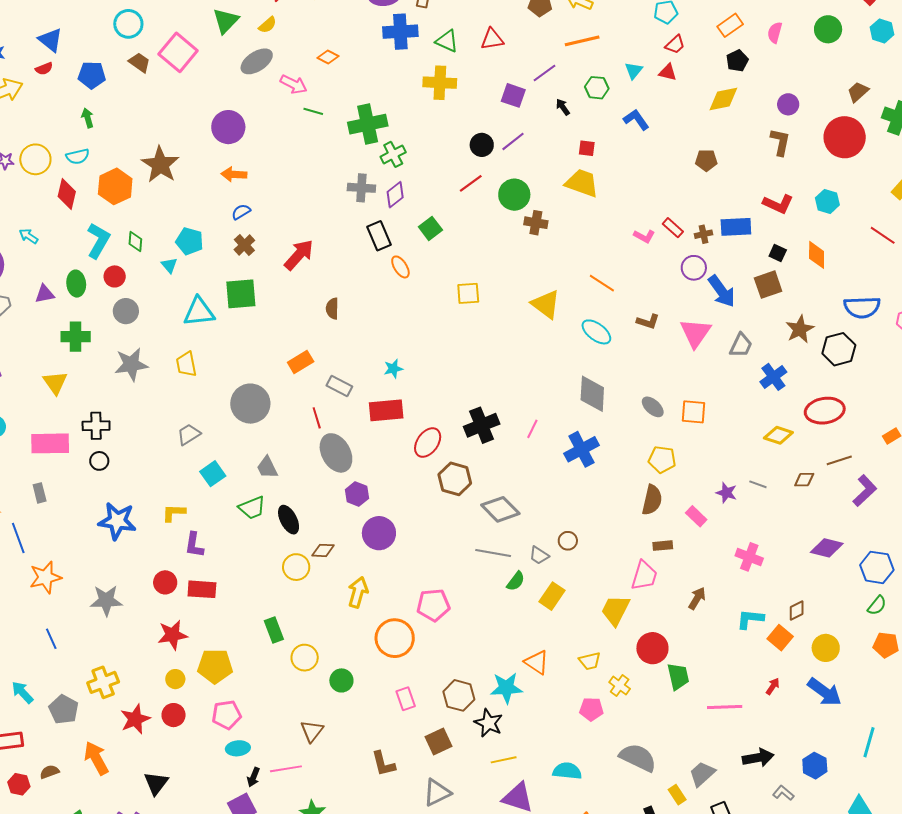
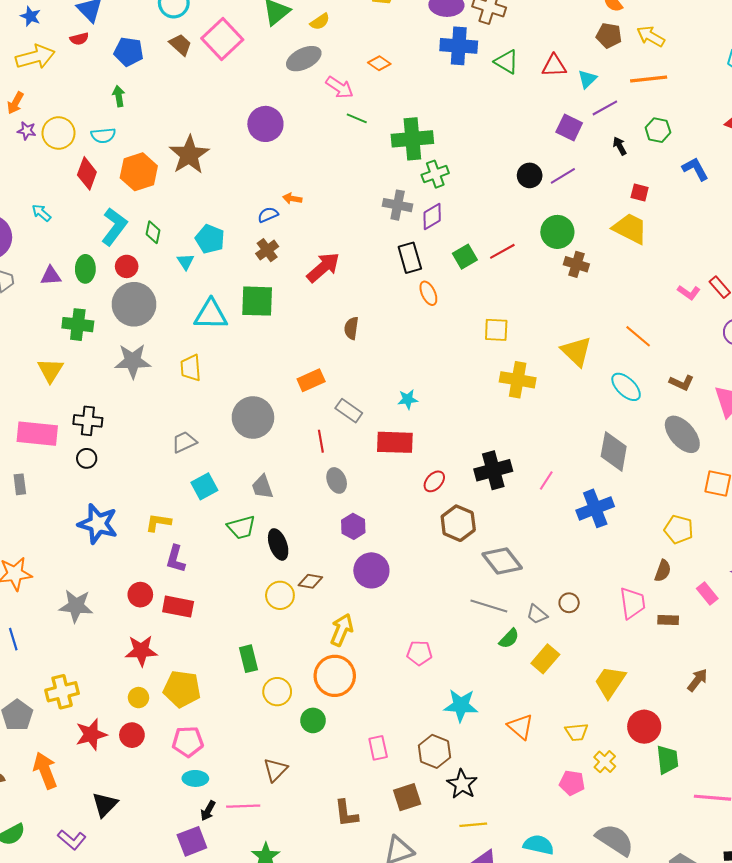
cyan triangle: (634, 70) -> (587, 79), moved
yellow cross: (440, 83) -> (518, 380), moved
orange arrow: (234, 174) -> (292, 199), moved, size x0.7
red line: (471, 183) -> (502, 251), moved
gray circle: (126, 311) -> (134, 304), size x1.6
gray ellipse: (653, 407) -> (682, 434), moved, size x1.6
red ellipse: (428, 443) -> (434, 481), size x0.7
gray ellipse: (336, 453) -> (337, 480), size x0.6
brown semicircle: (652, 500) -> (663, 571), size x0.7
pink trapezoid: (644, 576) -> (632, 603), moved, turned -32
pink pentagon: (433, 605) -> (419, 653), size x0.7
orange circle: (395, 638) -> (335, 676), moved
cyan star: (506, 688) -> (461, 705), moved

